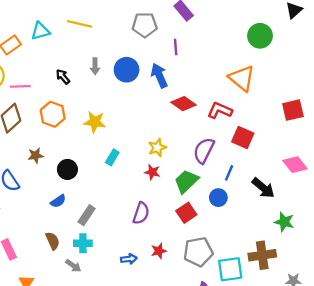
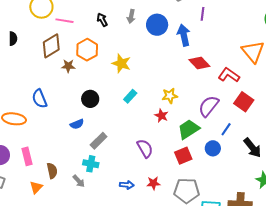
brown star: (36, 156) -> (68, 66), moved
purple semicircle: (141, 213) -> (145, 148), turned -60
brown semicircle: (53, 241) -> (52, 171), moved

